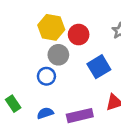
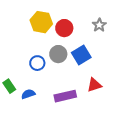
gray circle: (58, 55) -> (58, 54), moved
blue semicircle: (45, 113) -> (28, 94), moved

